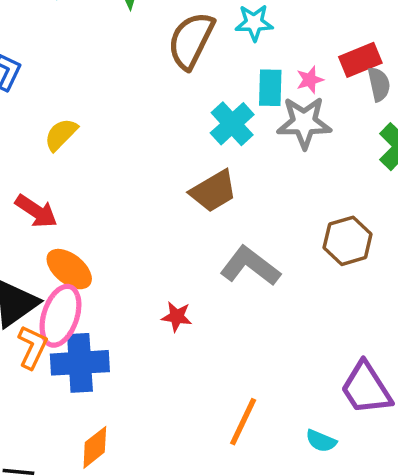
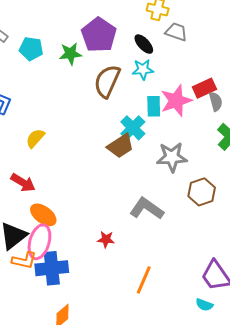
pink star: (310, 80) -> (176, 101), size x2.0
gray star: (304, 123) -> (172, 157), moved
brown trapezoid: (213, 191) -> (120, 146), moved
orange L-shape: (32, 347) -> (24, 260), turned 80
orange line: (243, 422) -> (144, 280), moved
cyan semicircle: (321, 441) -> (204, 305), moved

